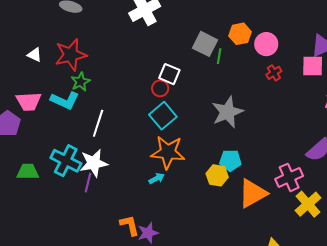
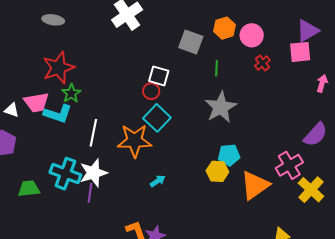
white triangle: (35, 55) -> (12, 110), moved
green line: (219, 56) -> (217, 68), moved
pink trapezoid: (29, 101) -> (36, 102), moved
orange star: (168, 152) -> (135, 141), moved

